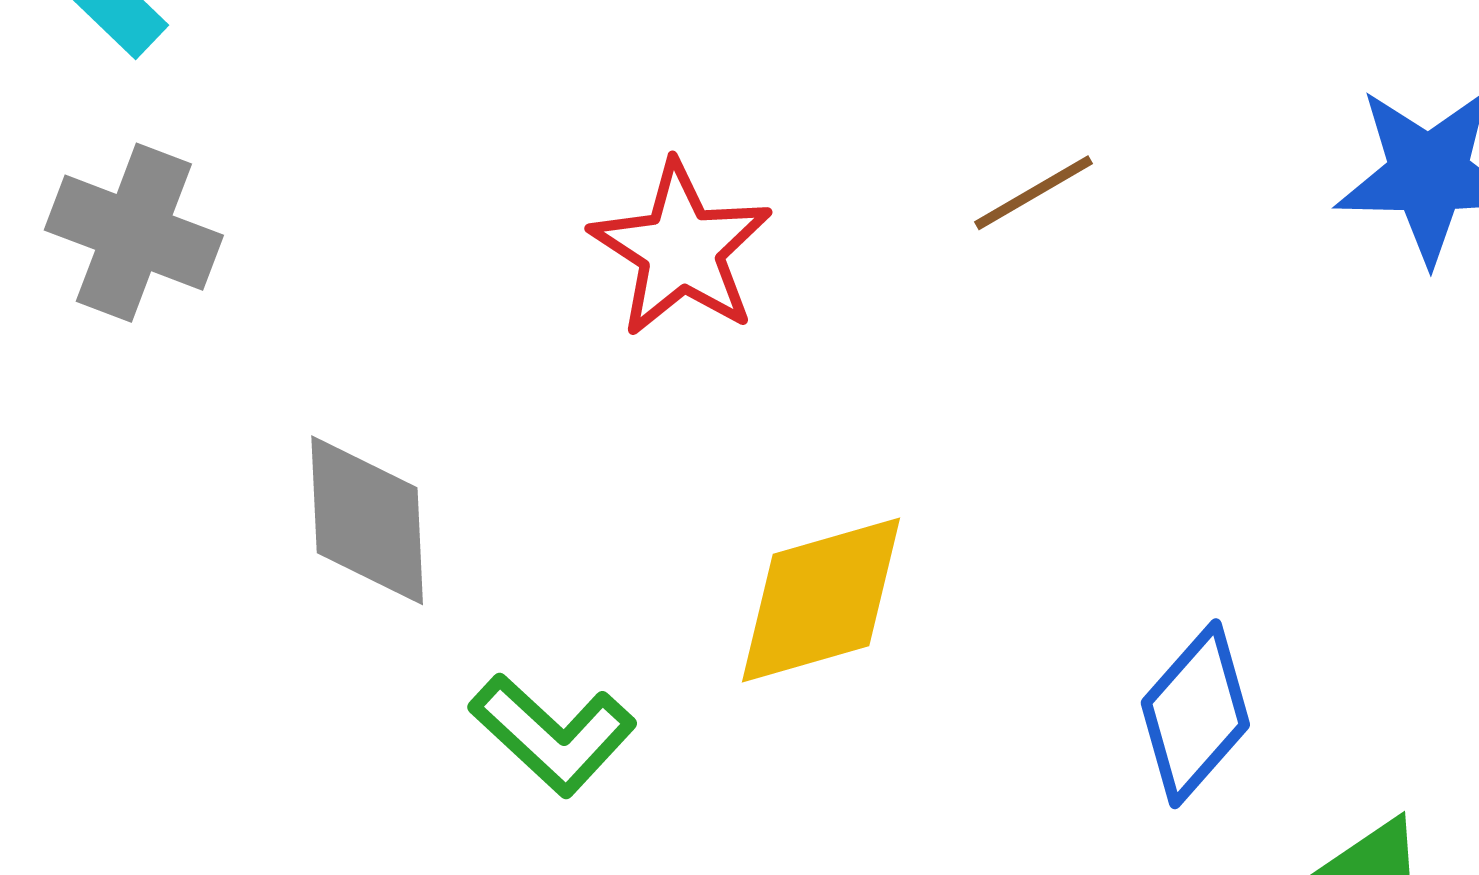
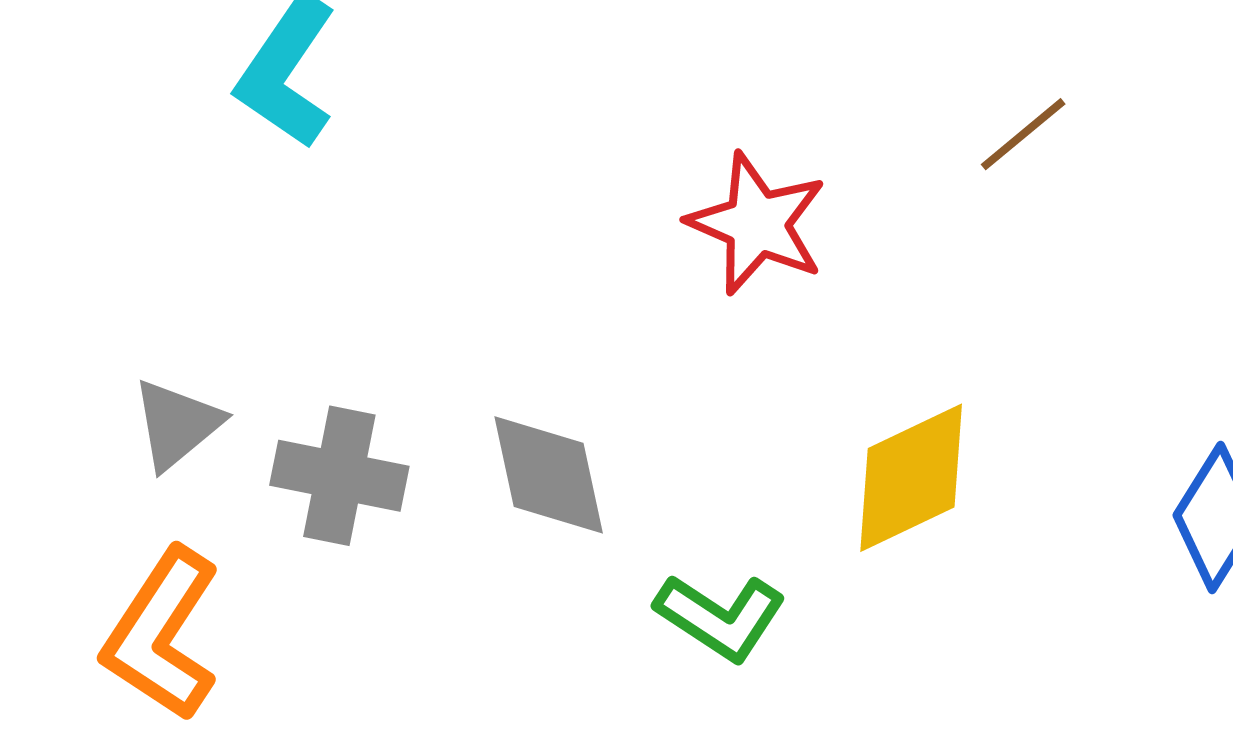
gray cross: (134, 233) -> (339, 476), moved

